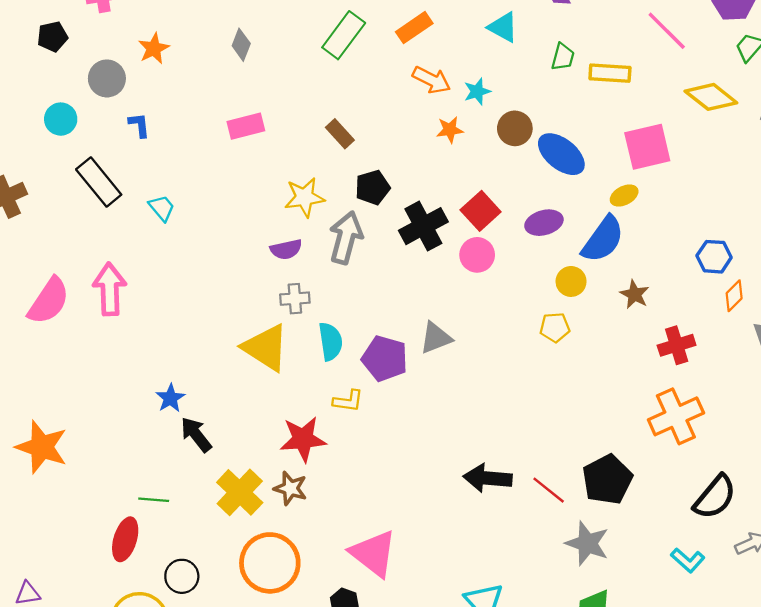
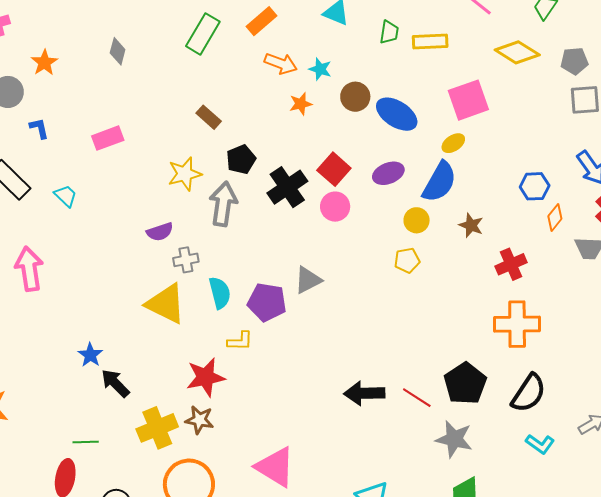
cyan star: (477, 91) -> (320, 69), turned -30
pink rectangle: (246, 126) -> (108, 138), moved
purple semicircle: (286, 249) -> (160, 232), moved
orange cross: (676, 416) -> (517, 324), turned 30
yellow cross: (240, 492) -> (157, 428), turned 30
black semicircle: (715, 497) -> (529, 393), moved

